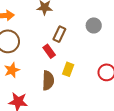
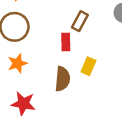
red rectangle: (49, 51) -> (66, 42), turned 32

